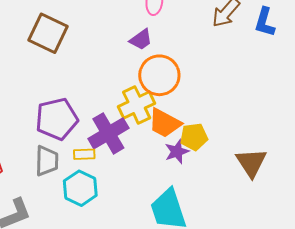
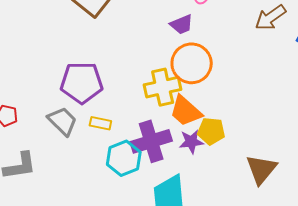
purple cross: (108, 133) -> (151, 141), moved
gray trapezoid: (47, 161) -> (62, 121), turned -60
cyan hexagon: (80, 188) -> (124, 158), moved

